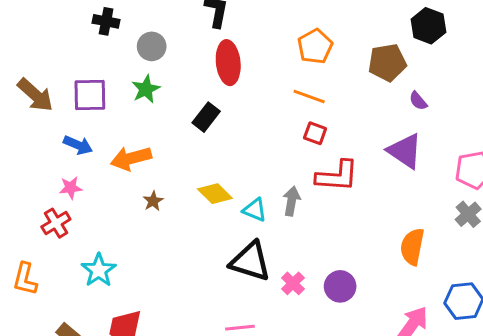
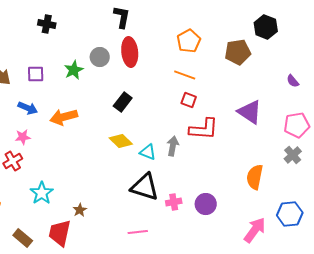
gray circle: (152, 46) -> (100, 57), moved
purple square: (90, 95) -> (36, 74), size x0.7
purple semicircle: (418, 101) -> (293, 81), moved
black rectangle: (206, 117) -> (123, 102), moved
brown star: (153, 201) -> (80, 210), moved
pink cross: (293, 283) -> (174, 202), turned 35

